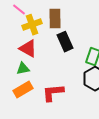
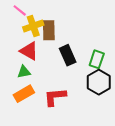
brown rectangle: (55, 19) -> (49, 30), moved
black rectangle: (65, 42) -> (68, 55), moved

